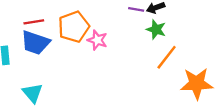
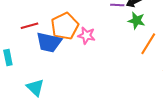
blue trapezoid: (35, 43) -> (49, 42), moved

